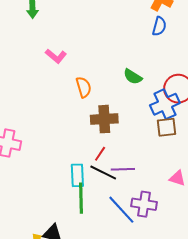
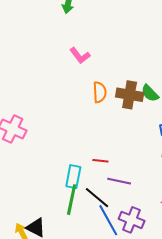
brown cross: (104, 119) -> (130, 95), moved
red line: (100, 154) -> (100, 161), turned 49
black line: (103, 172) -> (97, 198), moved

